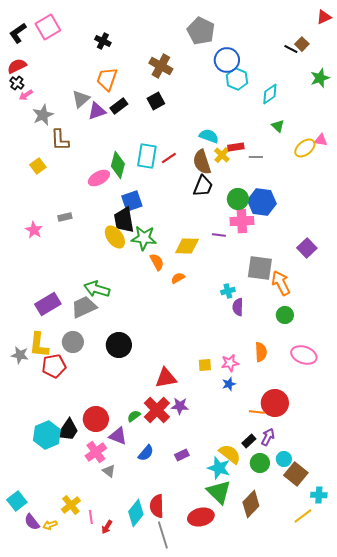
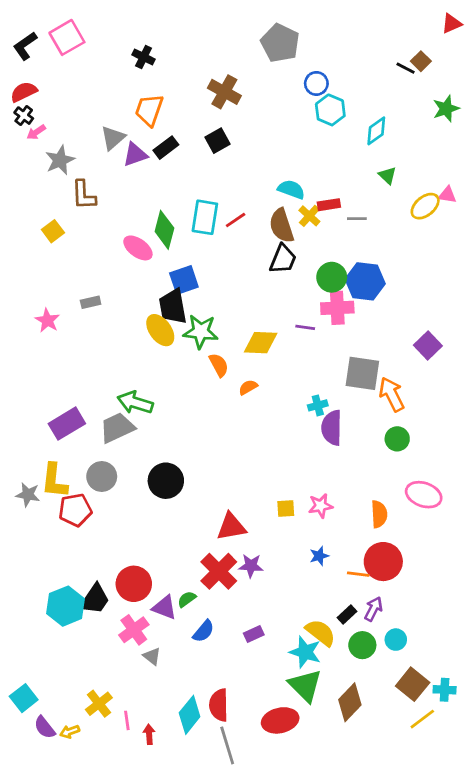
blue circle: (227, 60) -> (316, 83), size x0.7
pink ellipse: (99, 178) -> (138, 248), turned 65
purple semicircle: (238, 307) -> (332, 428), size x1.4
orange semicircle: (261, 352) -> (379, 514), moved
blue star: (229, 384) -> (319, 556), moved
green semicircle: (134, 416) -> (187, 599), moved
brown square: (296, 474) -> (413, 684), moved
red arrow: (107, 527) -> (149, 734), turned 144

